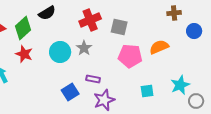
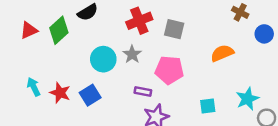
brown cross: (174, 13) -> (240, 12), turned 32
red star: (24, 54) -> (60, 93), moved
pink pentagon: (130, 56) -> (169, 70), moved
blue square: (70, 92) -> (90, 95), moved

